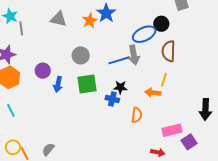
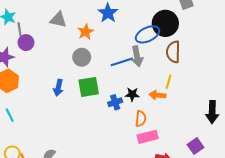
orange star: (90, 21) -> (86, 32), moved
black circle: (161, 24) -> (165, 23), size x1.6
purple circle: (43, 71) -> (26, 43), moved
black star: (120, 87) -> (132, 94), moved
blue cross: (112, 99) -> (115, 102), turned -32
pink rectangle: (172, 130) -> (148, 137), moved

